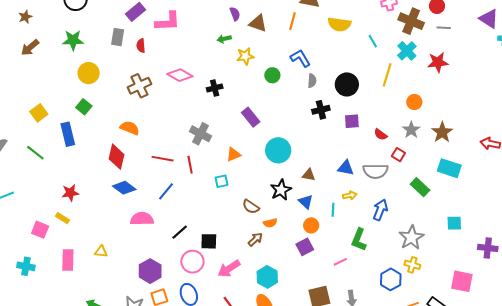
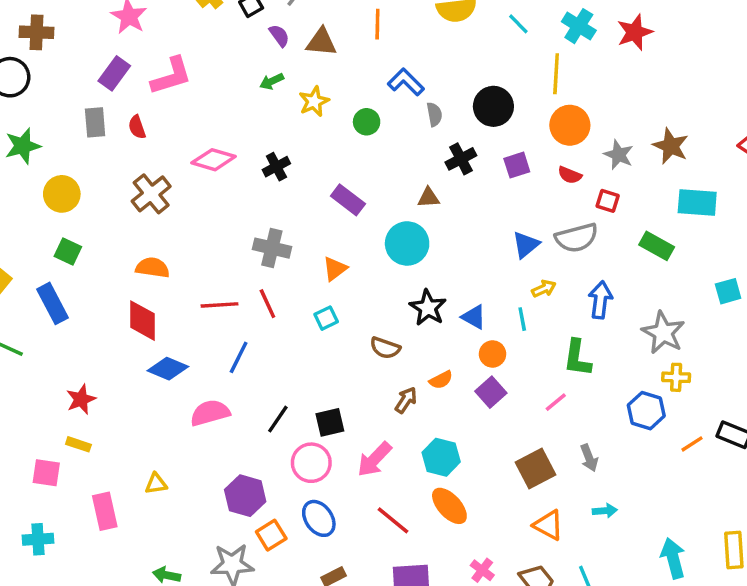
orange circle: (414, 102) -> (570, 125), moved, size x1.5
blue triangle: (346, 168) -> (526, 245), turned -36
brown triangle: (309, 175) -> (428, 198), moved
orange semicircle: (270, 223) -> (441, 380), moved

